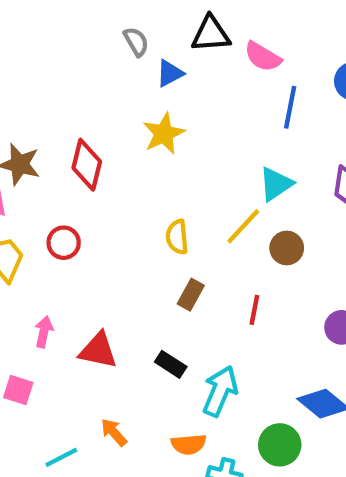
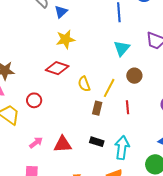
yellow star: (164, 133) -> (66, 39), turned 30
red diamond: (87, 165) -> (57, 68), moved, turned -70
yellow line: (243, 226) -> (109, 88), moved
pink arrow: (44, 332) -> (36, 143), turned 56

